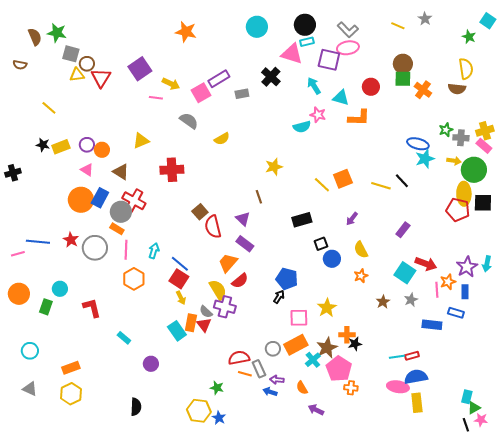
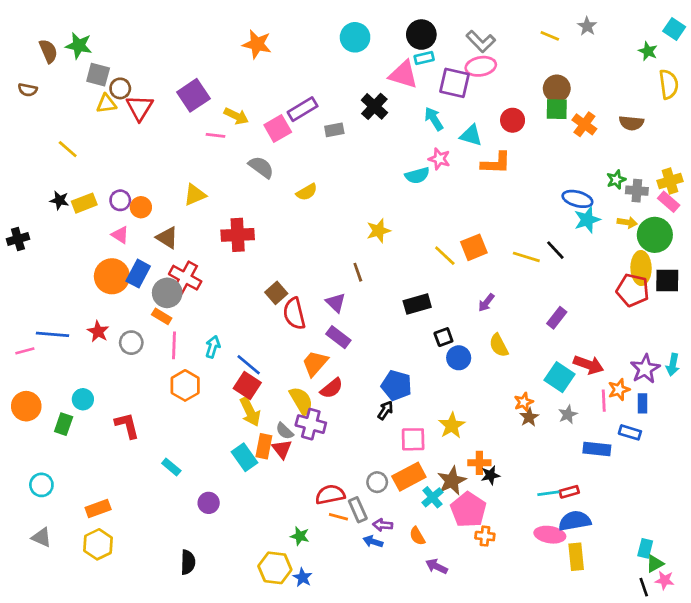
yellow semicircle: (466, 69) -> (669, 84), moved
gray circle: (95, 248) -> (131, 343), size x0.7
orange star: (361, 276) -> (524, 402), moved
yellow arrow: (181, 298) -> (250, 412), size x1.5

